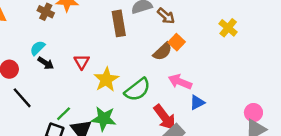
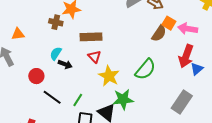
brown rectangle: (119, 23) -> (91, 37), moved, turned -70
yellow star: (106, 80) -> (109, 76), moved
pink arrow: (180, 82) -> (188, 29), moved
green line: (64, 114) -> (78, 100), moved
red arrow: (165, 117) -> (186, 56), moved, turned 70

